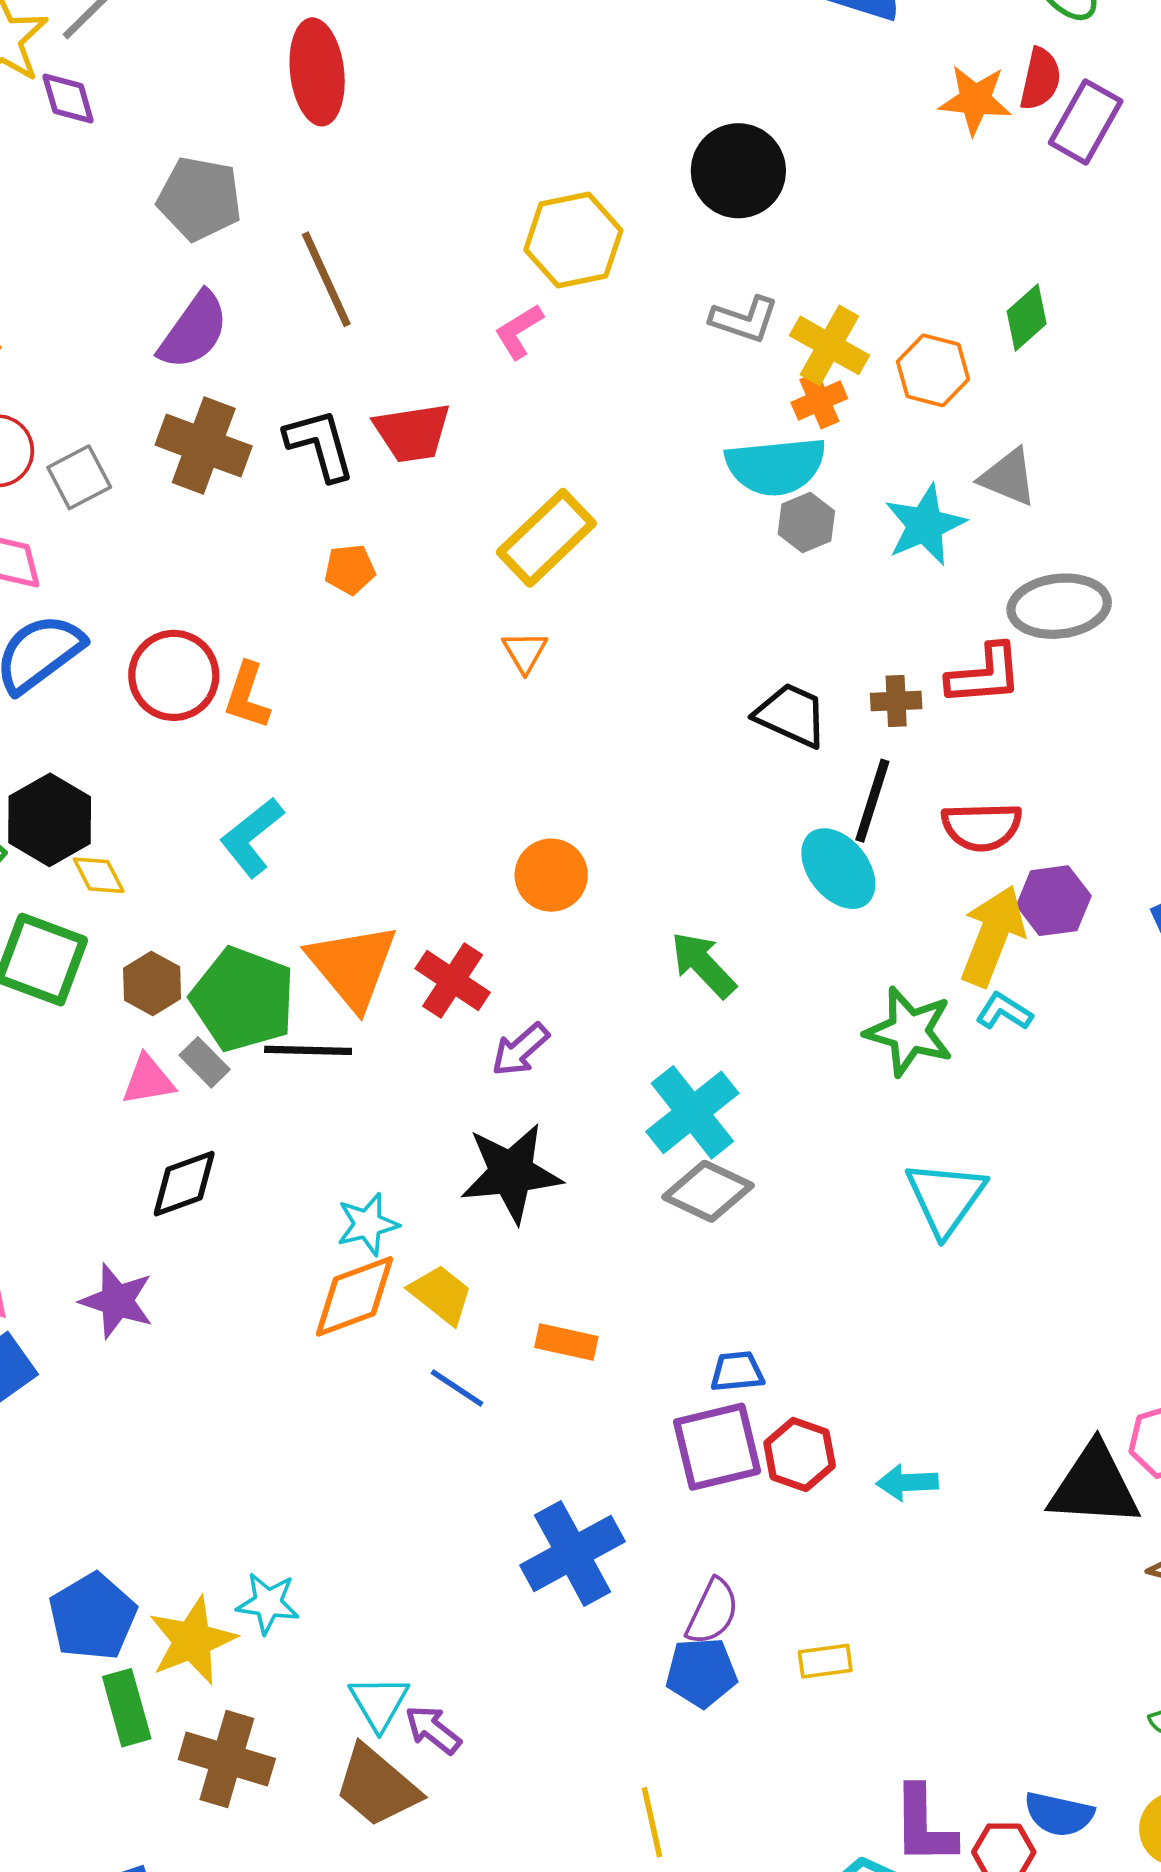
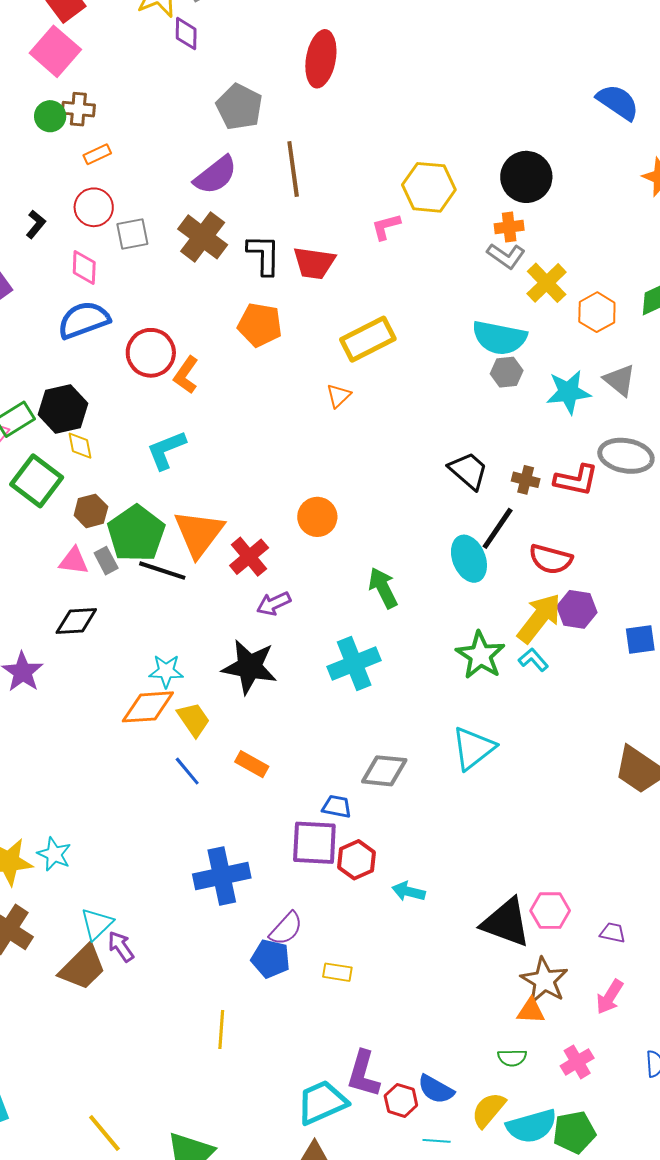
orange cross: (819, 400) -> (509, 227), moved
orange pentagon: (350, 569) -> (260, 325), size x1.6
gray diamond: (708, 1191) -> (384, 771), moved, turned -36
brown trapezoid: (377, 1786) -> (83, 967), turned -102

